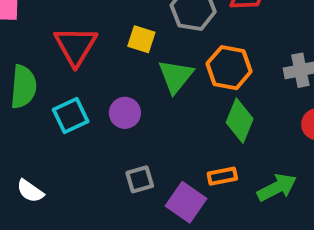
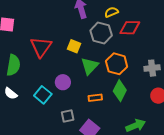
cyan square: (71, 116) -> (43, 95), moved, turned -30
orange rectangle: (222, 176) -> (95, 98), moved
white semicircle: (30, 191) -> (11, 93), moved

